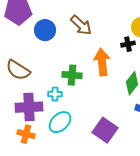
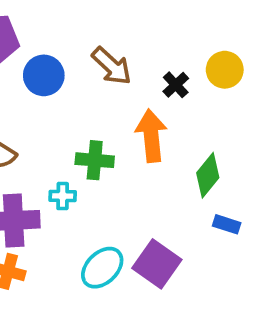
black cross: (128, 44) -> (176, 85), moved, turned -32
cyan ellipse: (60, 122) -> (102, 268), moved

